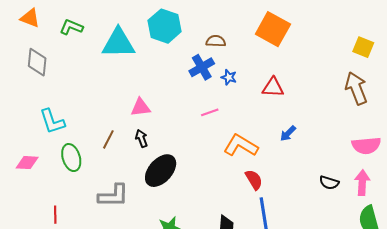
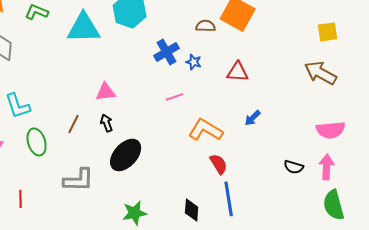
brown semicircle: (216, 41) -> (206, 26), moved
yellow square: (363, 47) -> (328, 32), turned -30
brown arrow: (356, 88) -> (321, 73), turned -40

